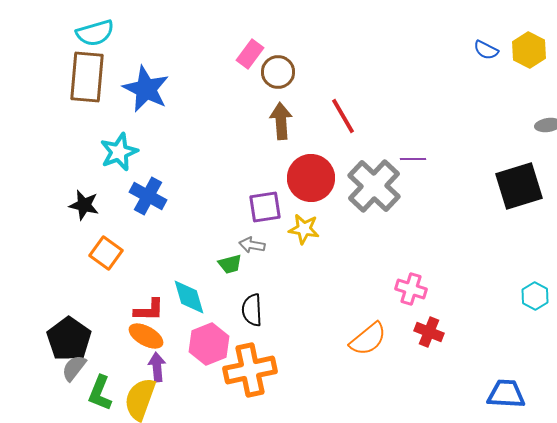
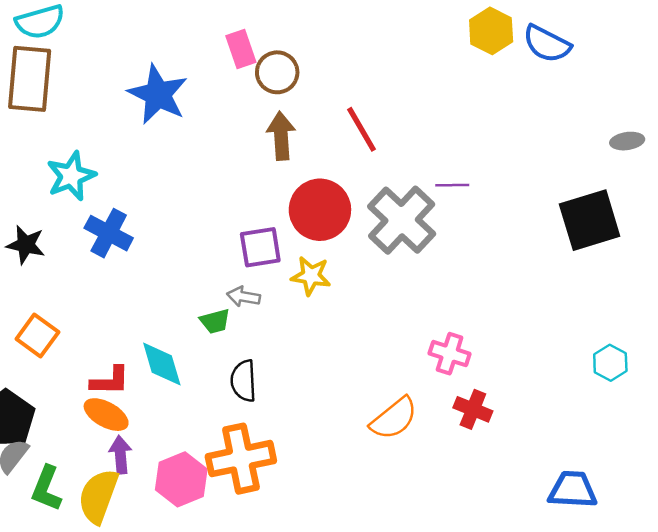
blue semicircle: (486, 50) -> (547, 44), size x1.5
yellow hexagon: (529, 50) -> (491, 31), moved
pink rectangle: (250, 54) -> (241, 49), turned -56
blue star: (146, 89) -> (158, 94), moved
orange square: (106, 253) -> (37, 335), moved
pink hexagon: (209, 344) -> (181, 479), moved

